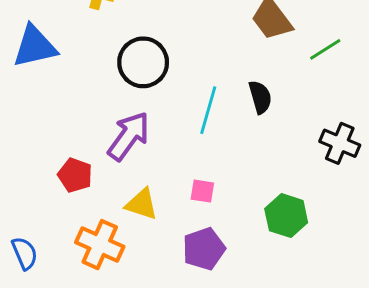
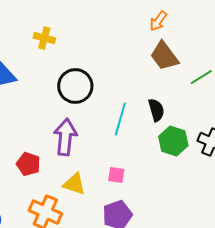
purple arrow: (129, 136) -> (65, 137), turned -30
green hexagon: (286, 216) -> (173, 141), moved

